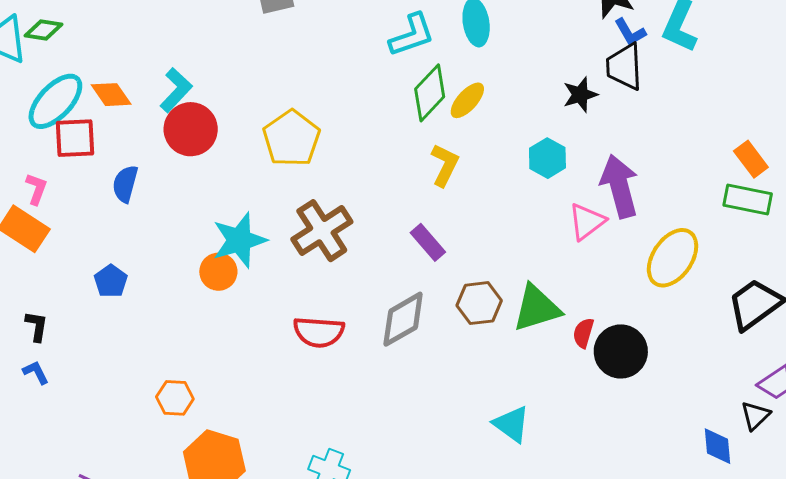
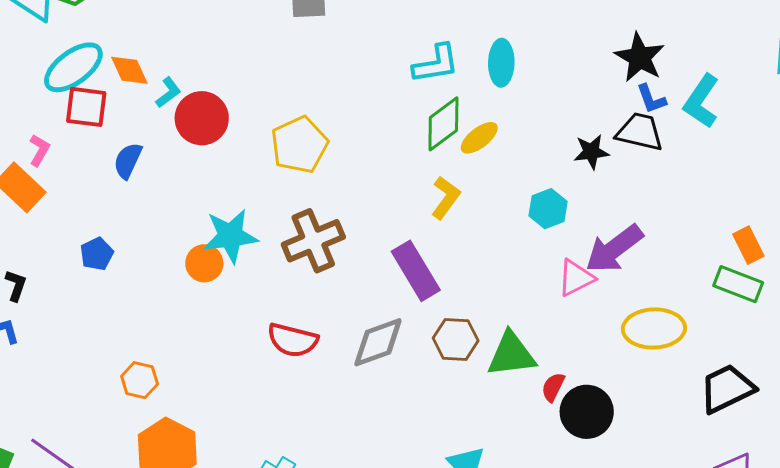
black trapezoid: (624, 67) -> (640, 132), turned 96
cyan L-shape: (176, 90) -> (168, 93), moved, size x0.7
purple arrow: (620, 186) -> (614, 249), turned -122
purple rectangle: (428, 242) -> (416, 271), size x1.5
yellow ellipse: (673, 258) -> (654, 328), turned 44

